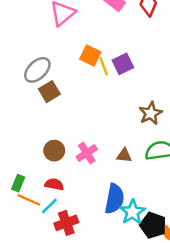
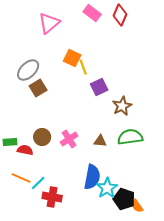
purple square: (123, 64) -> (99, 87), moved
green rectangle: (18, 183) -> (10, 142), moved, turned 64
red semicircle: (54, 184) -> (25, 150), moved
red cross: (66, 223) -> (52, 197), turned 30

